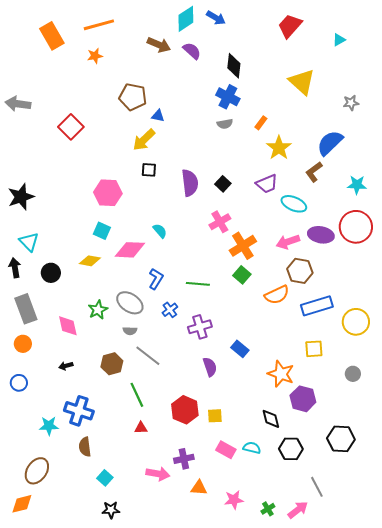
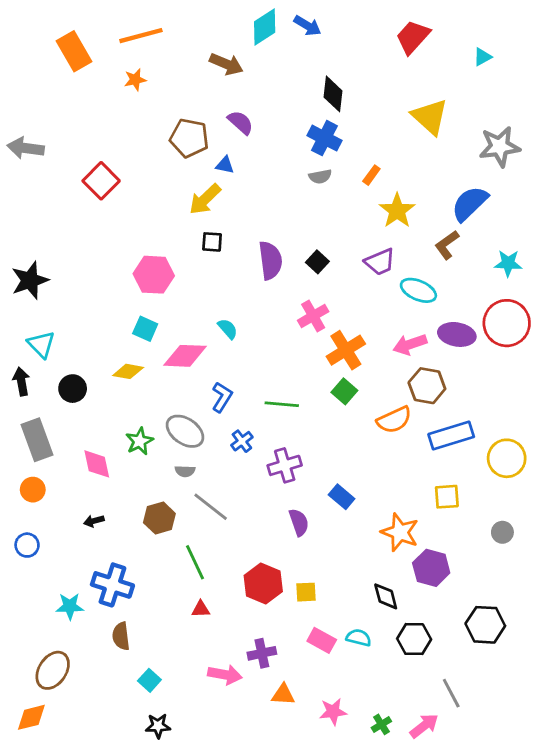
purple semicircle: (192, 51) -> (241, 122), moved
gray star: (351, 103) -> (500, 147), size x1.8

